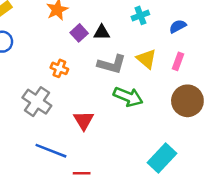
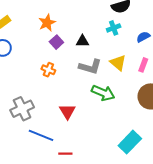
purple square: (79, 33) -> (56, 42), moved
gray cross: (37, 102) -> (22, 109), moved, turned 30

